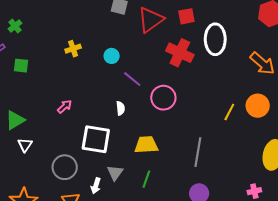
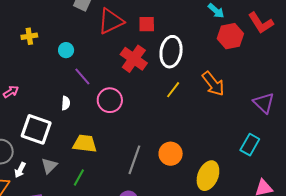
orange circle: (258, 106) -> (171, 154), moved
yellow line: (229, 112) -> (173, 90), moved
white arrow: (96, 186) -> (20, 170), moved

